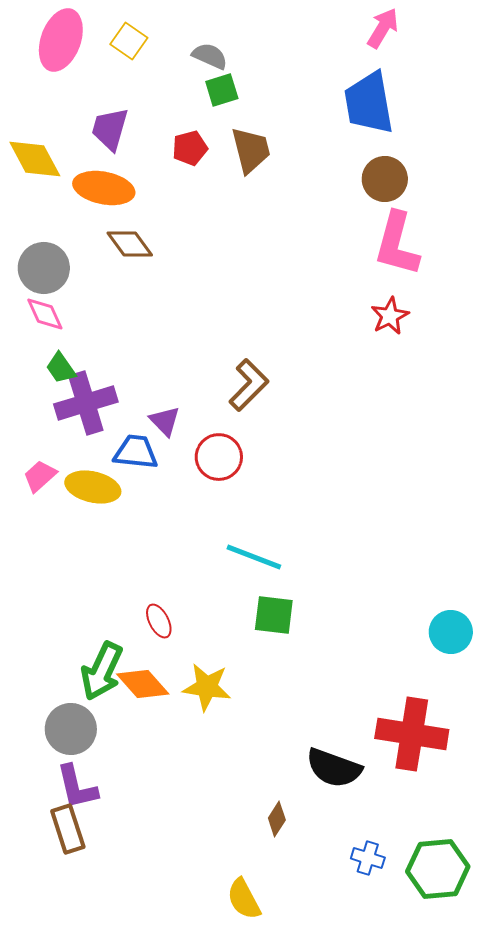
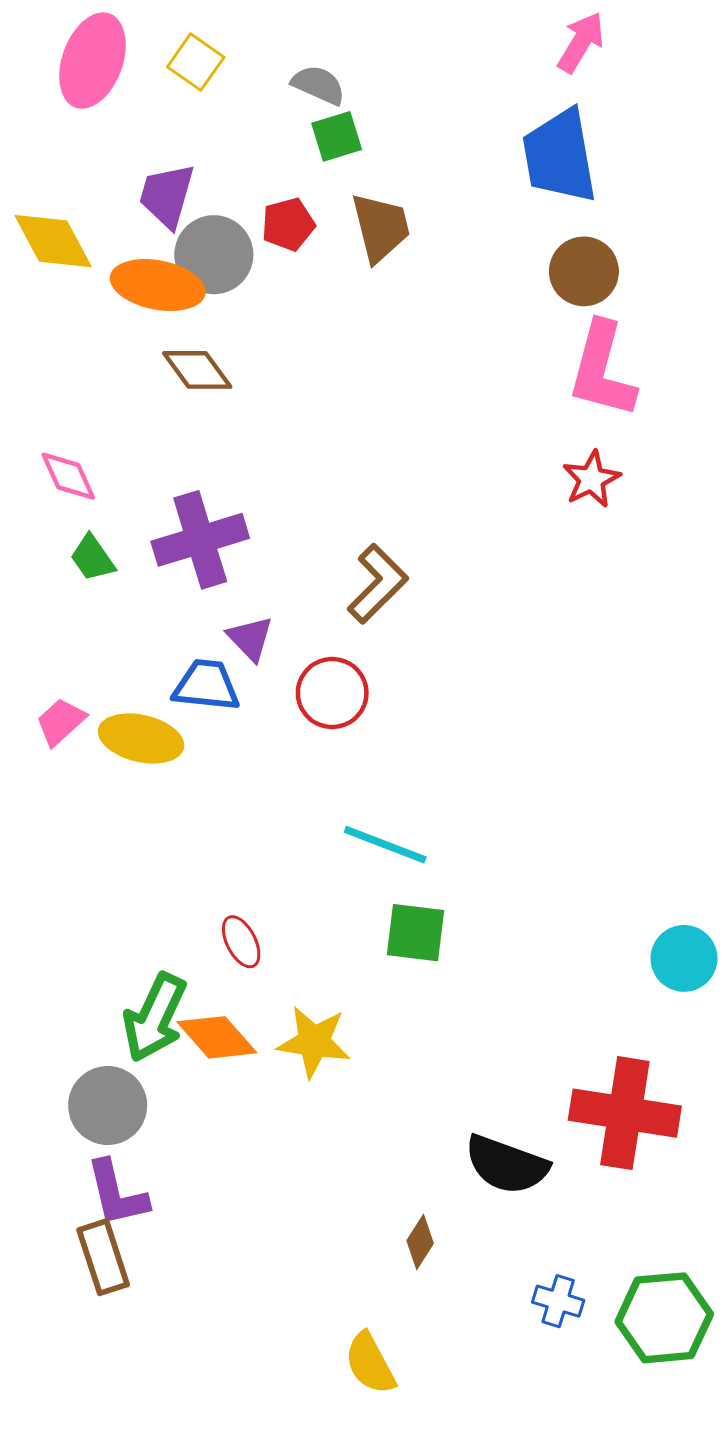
gray circle: (44, 268) -> (214, 255), moved
purple cross: (86, 403) -> (200, 540), moved

